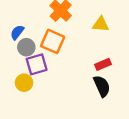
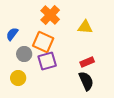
gray circle: (26, 47) -> (24, 54), moved
purple square: (37, 64) -> (47, 61), moved

